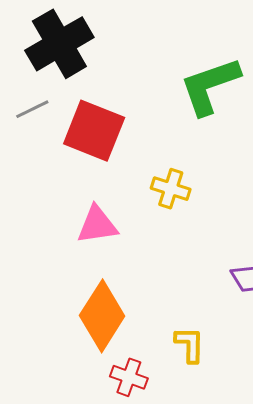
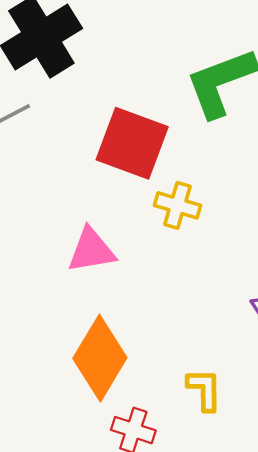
red square: (94, 131) -> (132, 143), moved

